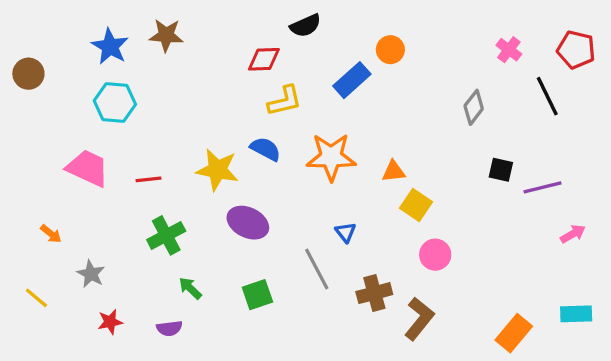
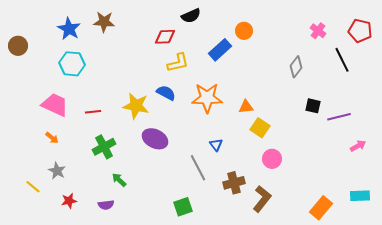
orange arrow: (51, 234) -> (52, 138), moved
green square: (257, 295) -> (183, 207), moved
yellow line: (36, 298) -> (33, 187), moved

